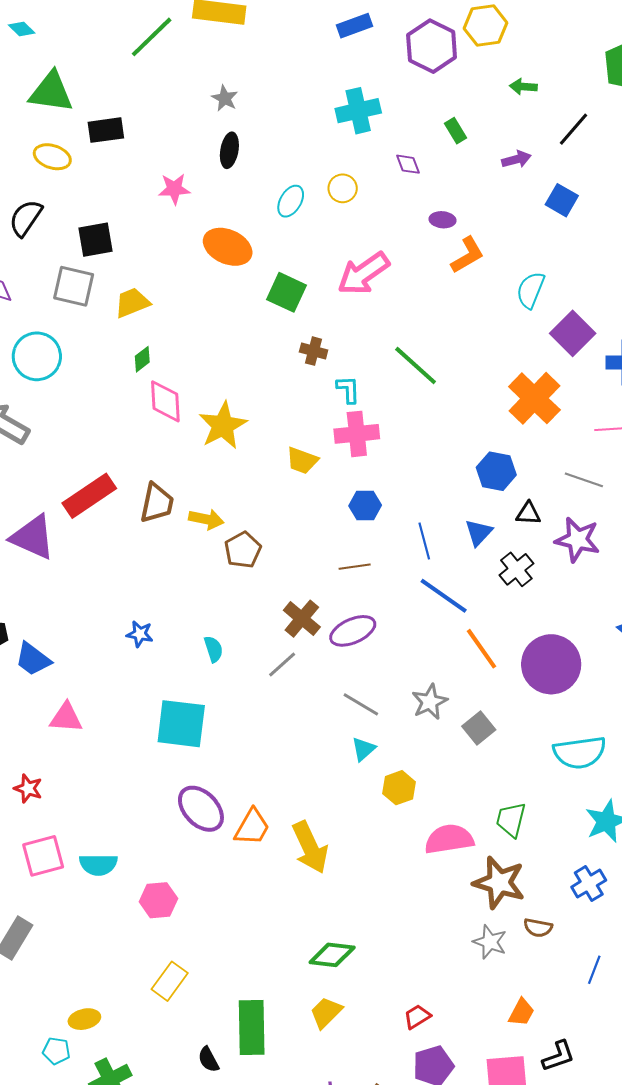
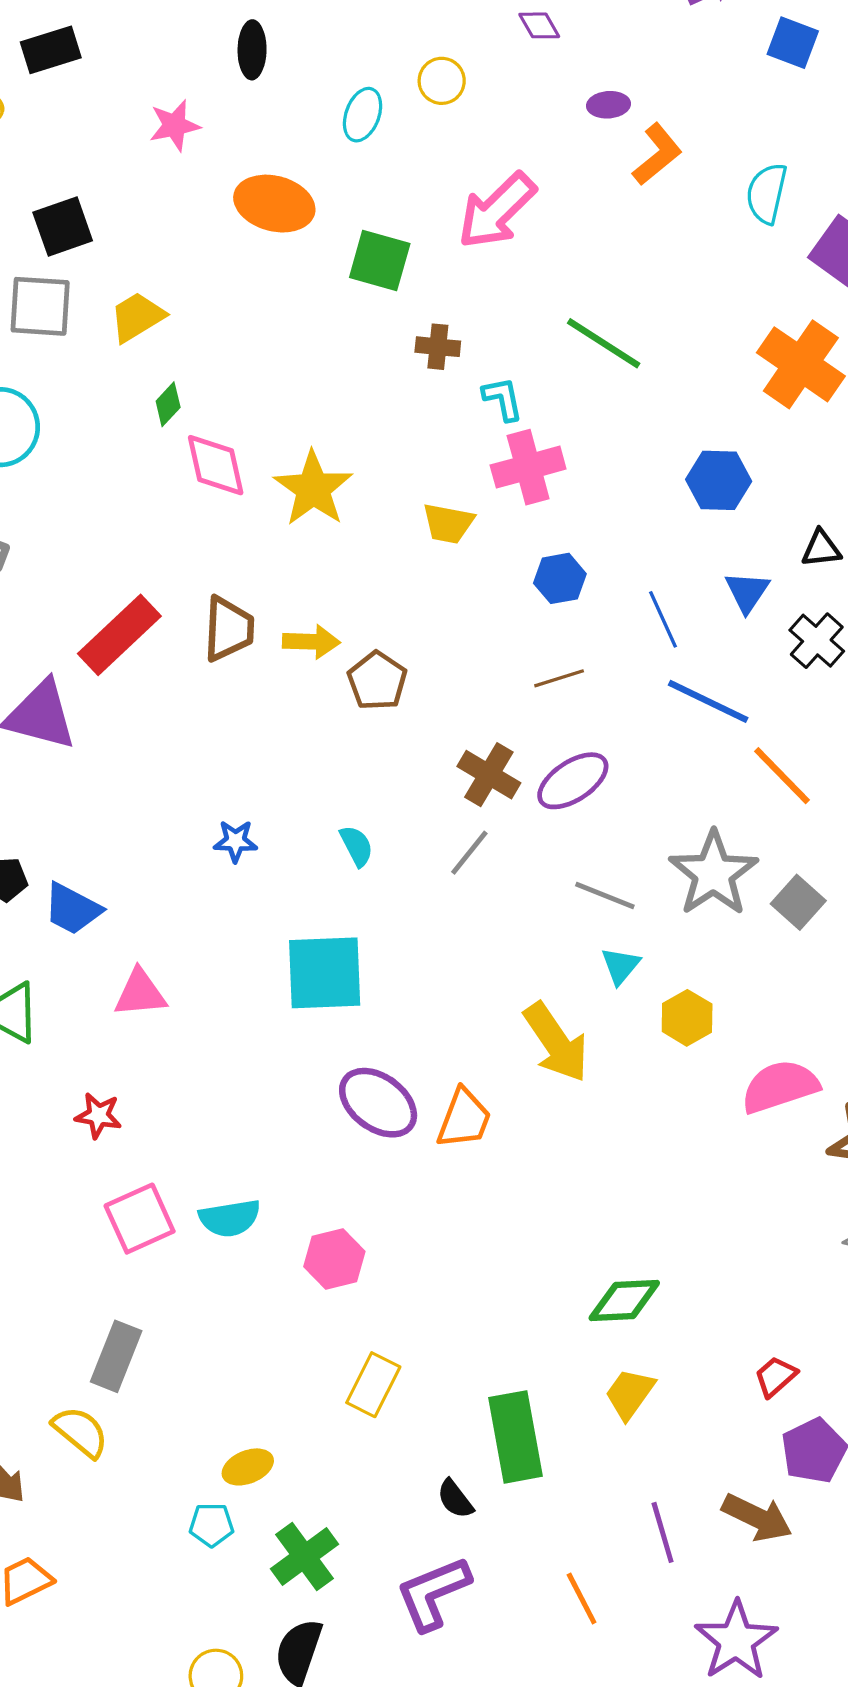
blue hexagon: (496, 471) -> (719, 480), moved
gray star: (430, 702) -> (713, 873), size x1.5
yellow arrow: (310, 847) -> (556, 1042), moved

